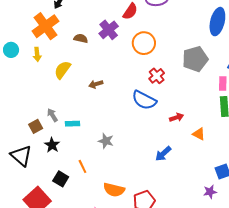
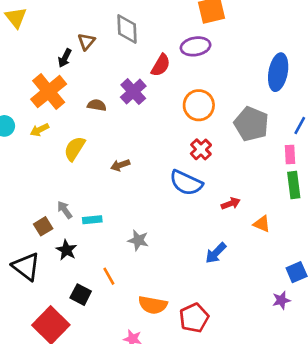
orange circle: (144, 43) -> (199, 105), moved
yellow arrow: (37, 54) -> (40, 130), turned 72
gray pentagon: (195, 59) -> (251, 124), turned -30

